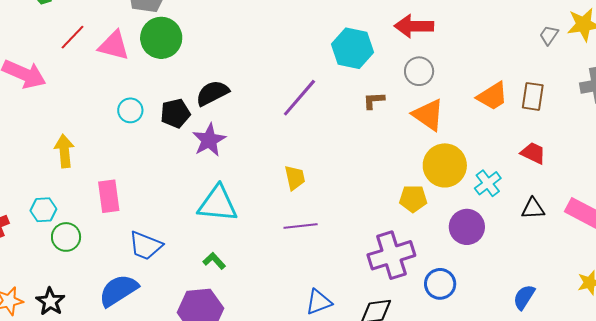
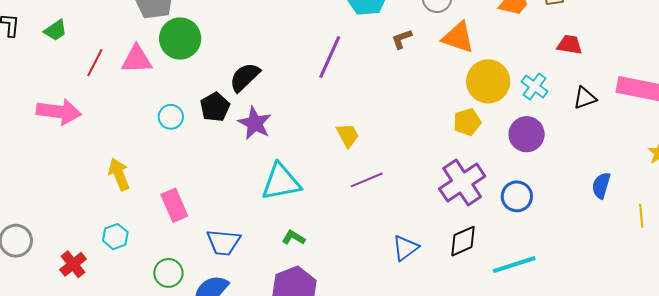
green circle: (66, 237) -> (168, 273), moved

